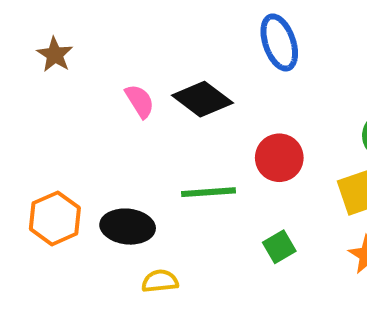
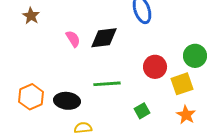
black diamond: (202, 99) -> (104, 38), turned -44
red circle: (279, 158) -> (155, 67), moved

